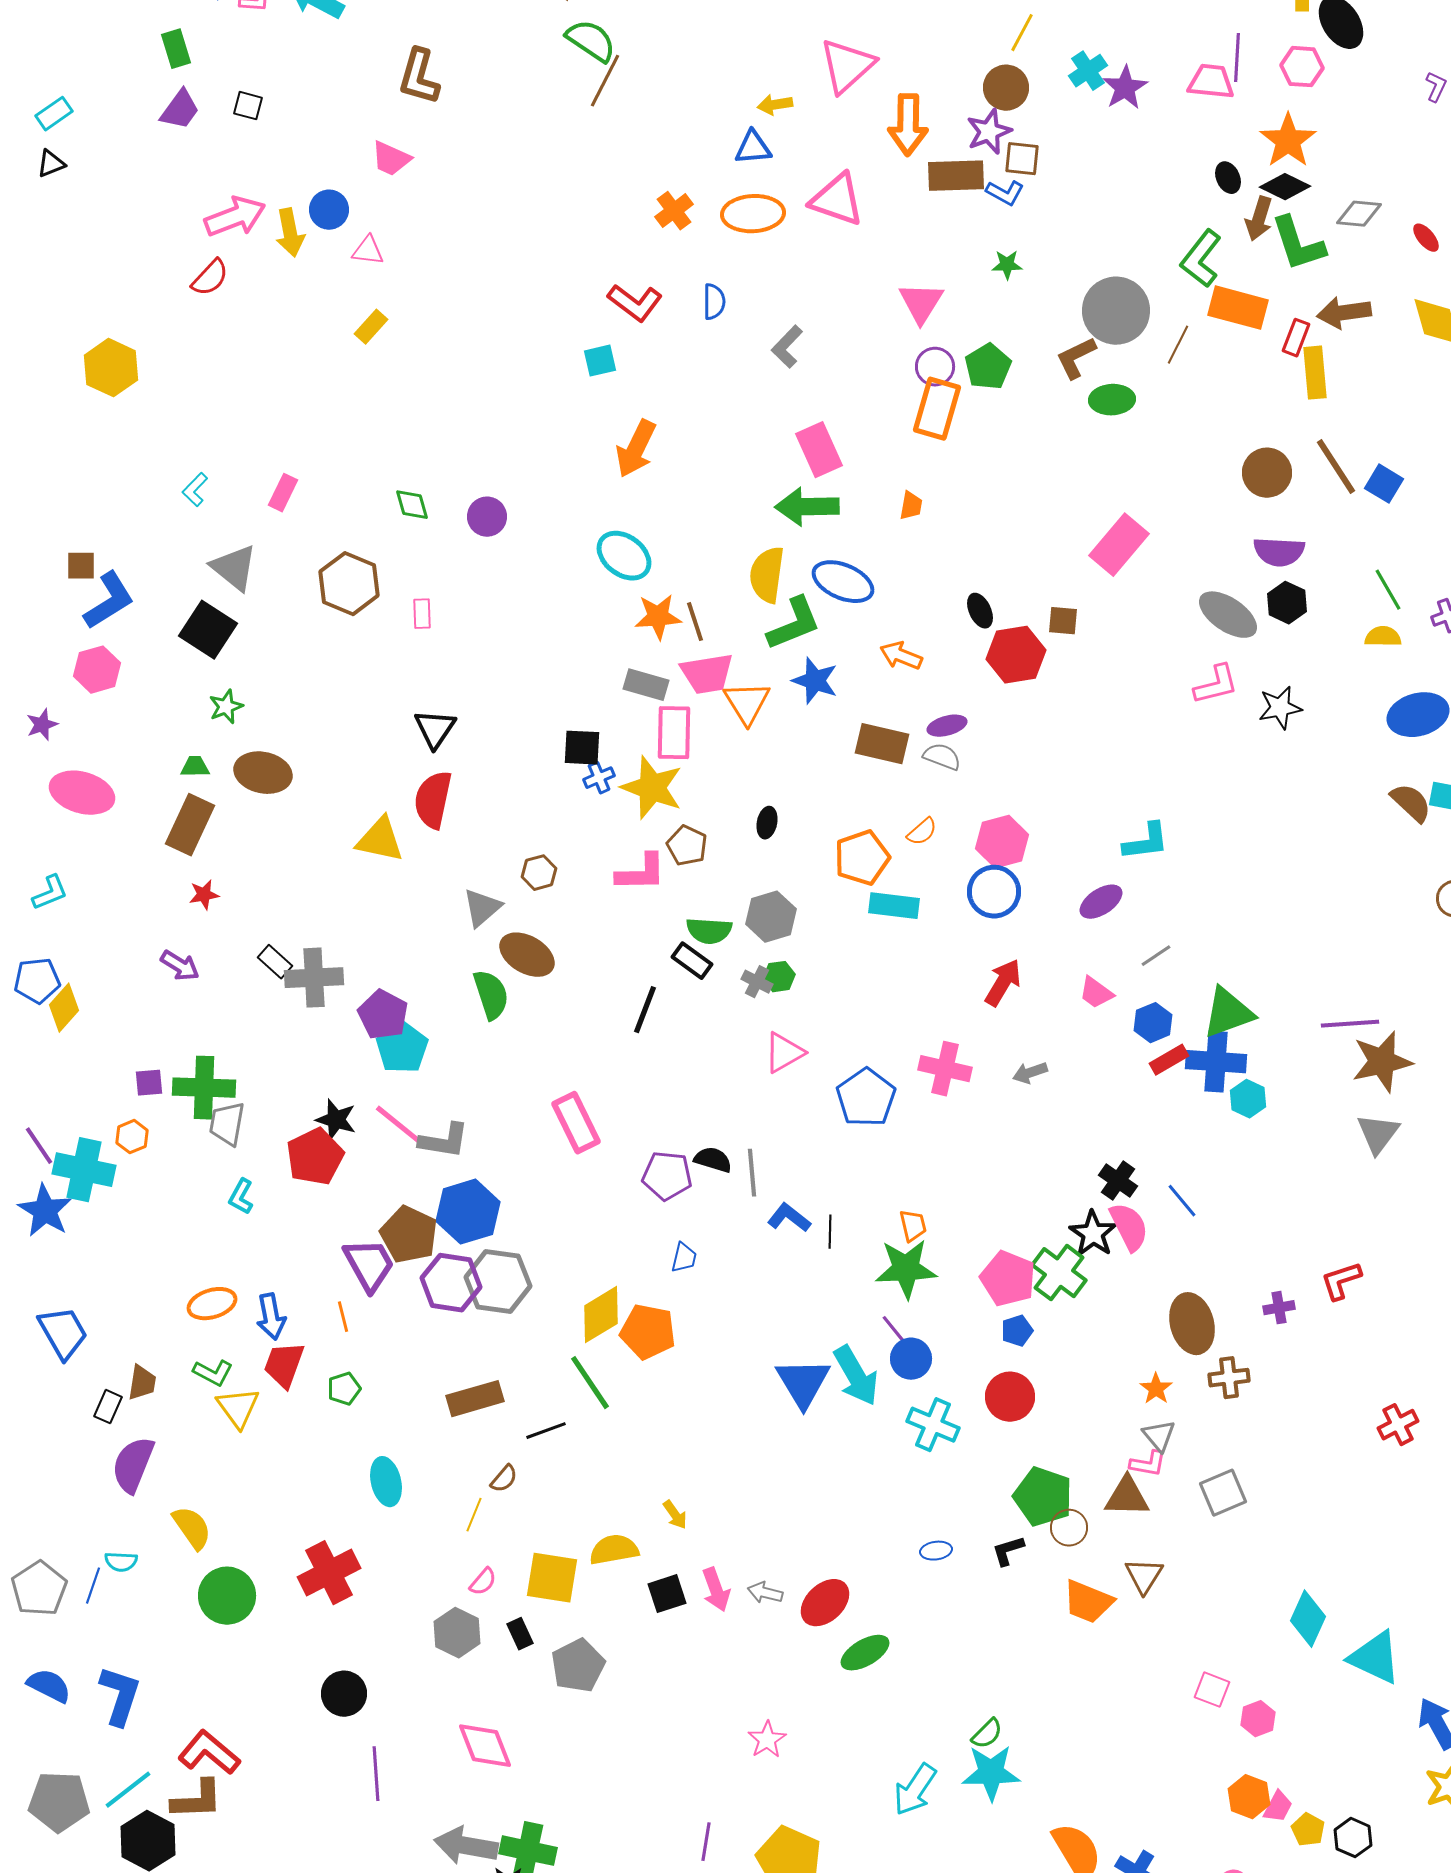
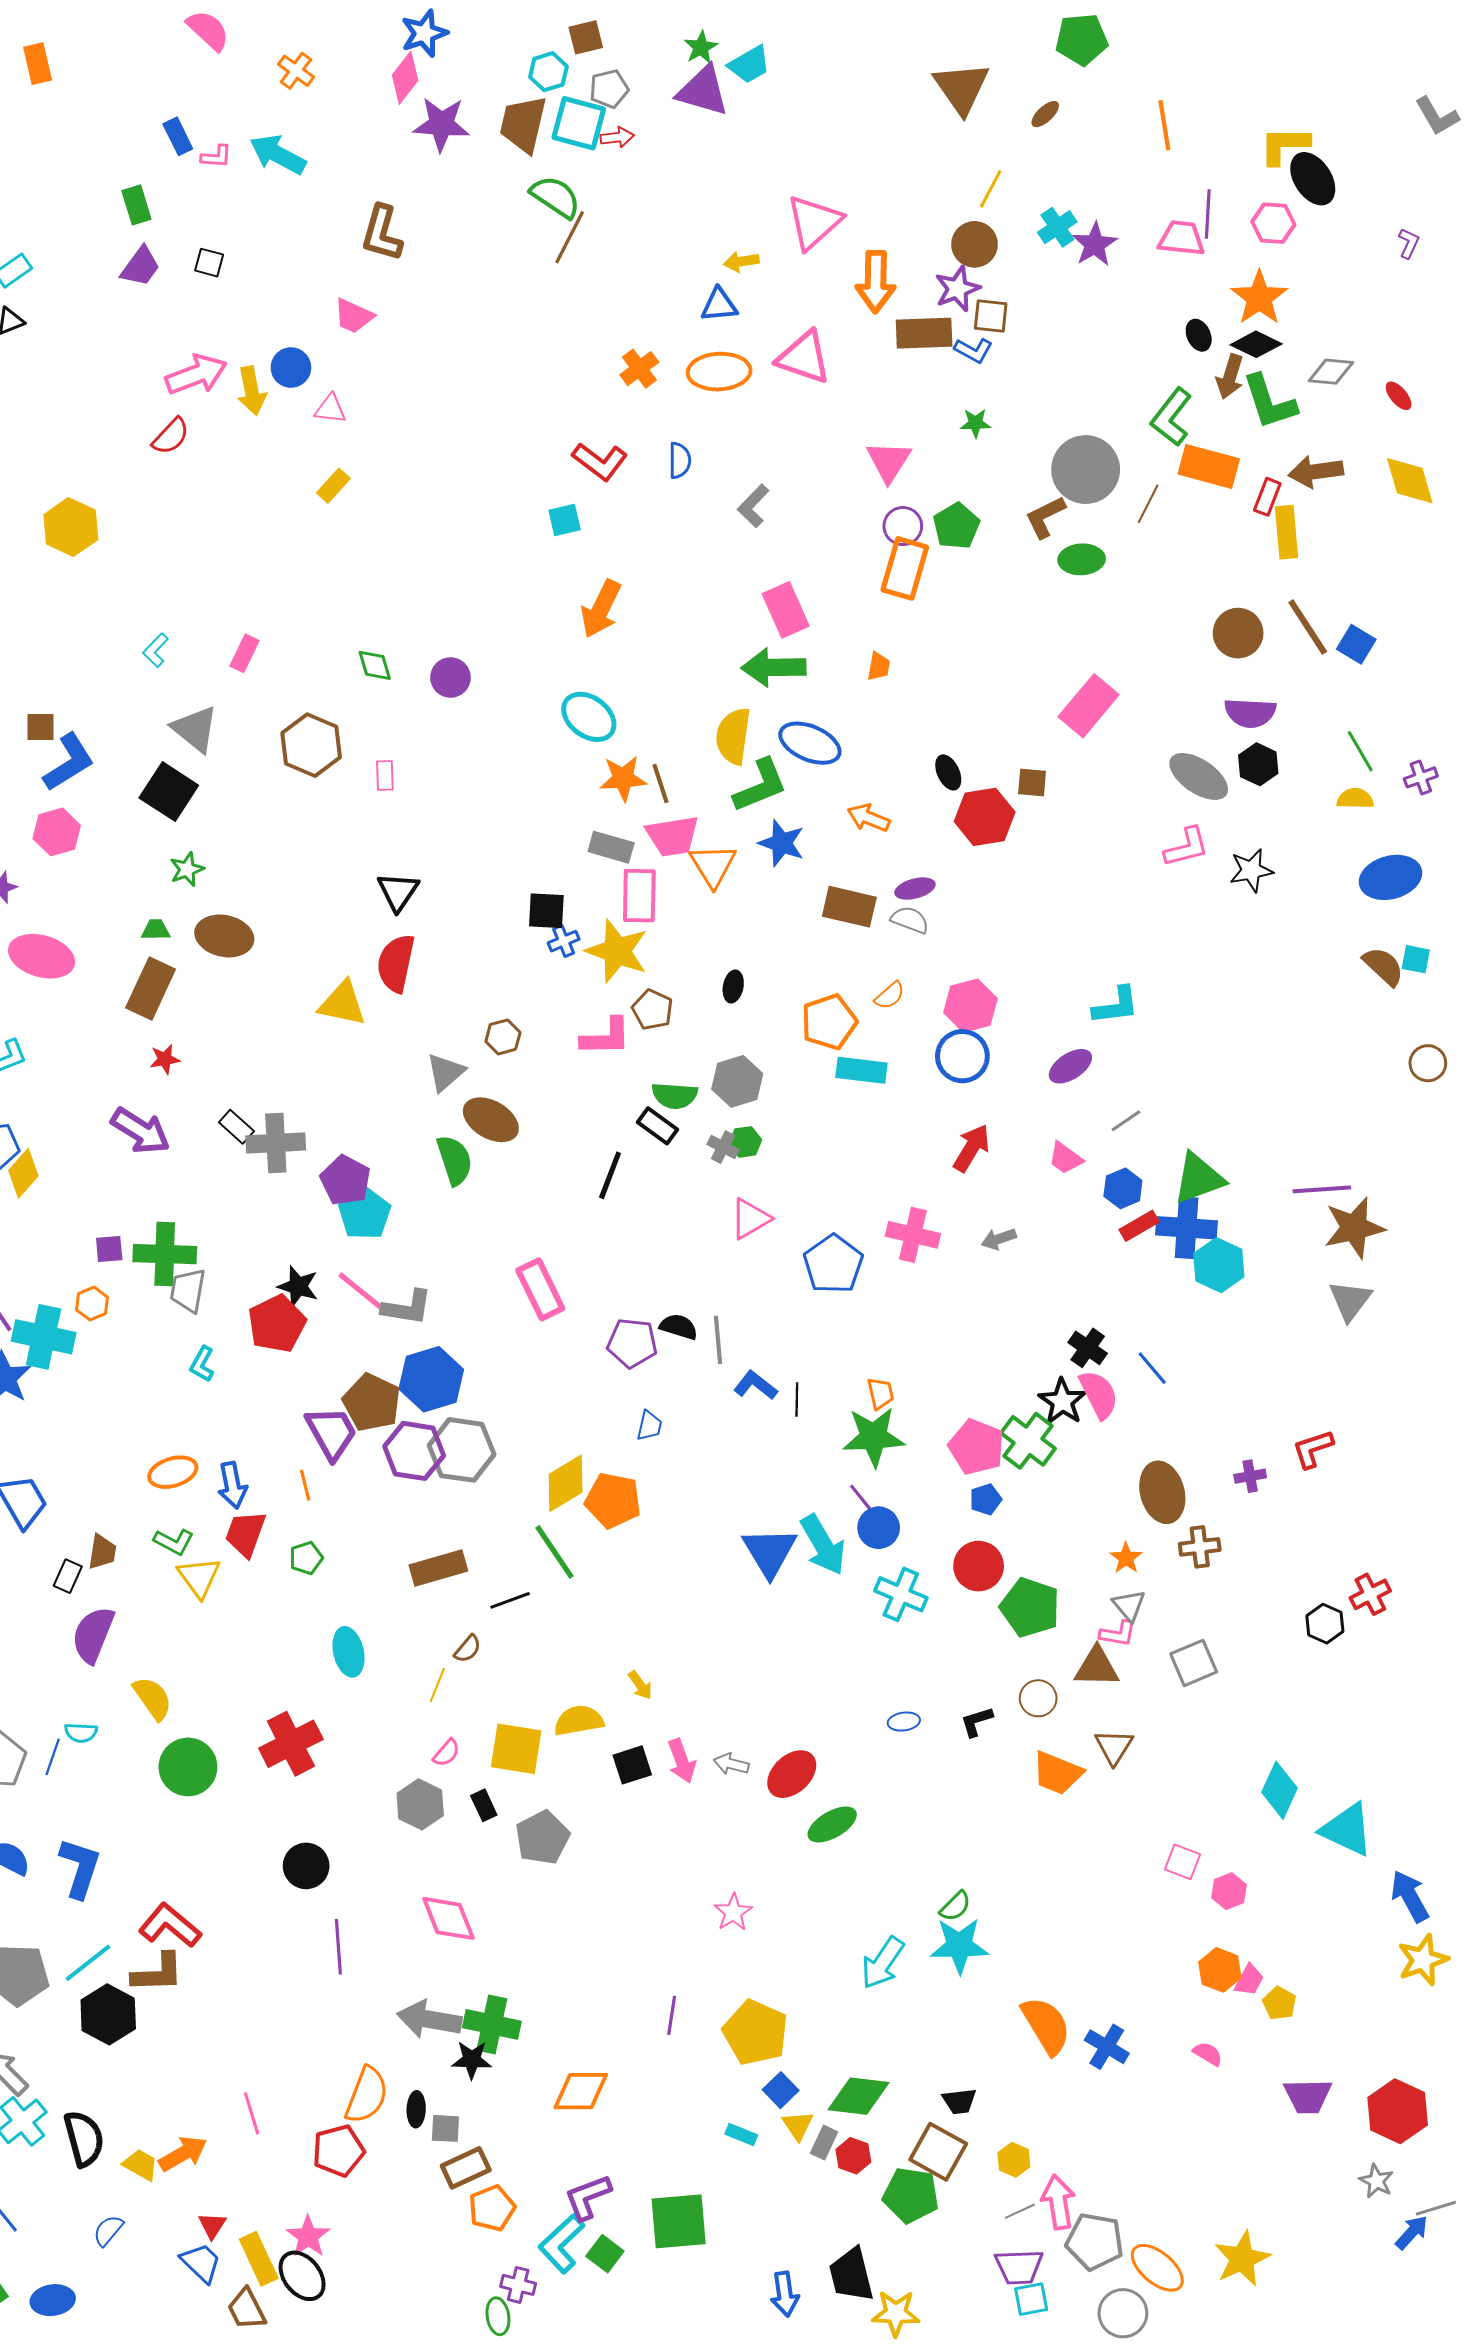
purple arrow: (180, 966) -> (141, 1131), size x1.5
cyan hexagon: (1248, 1099) -> (1219, 1265), size x1.4
green pentagon: (1043, 1497) -> (1030, 1607), moved
black hexagon: (1353, 1838) -> (1325, 1624), moved

